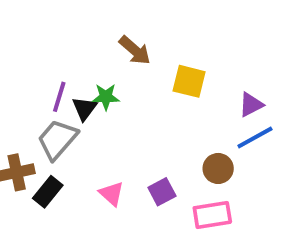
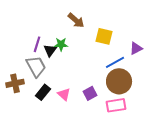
blue line: (255, 138) -> (115, 62), moved
gray trapezoid: (57, 139) -> (36, 66), turned 110
brown circle: (218, 168) -> (119, 81), size x1.6
black rectangle: (48, 192) -> (43, 92), moved

